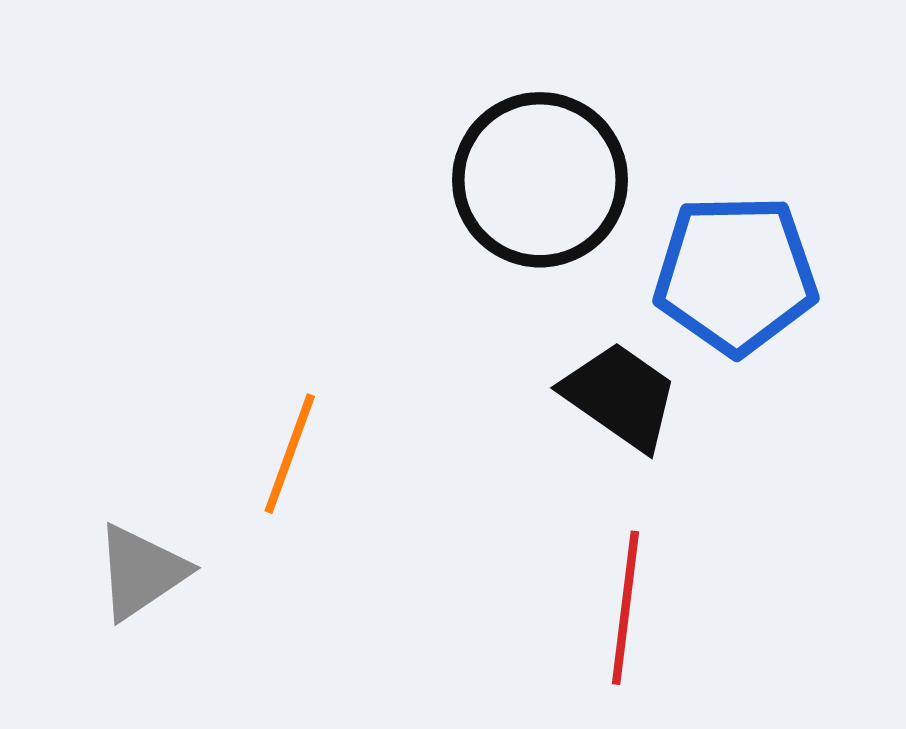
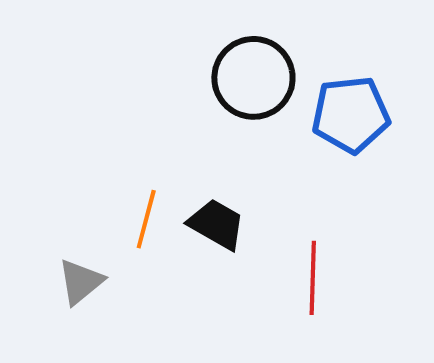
black trapezoid: (620, 396) -> (217, 224), moved

